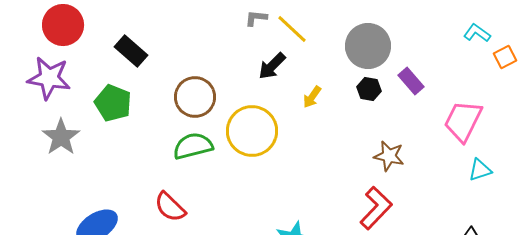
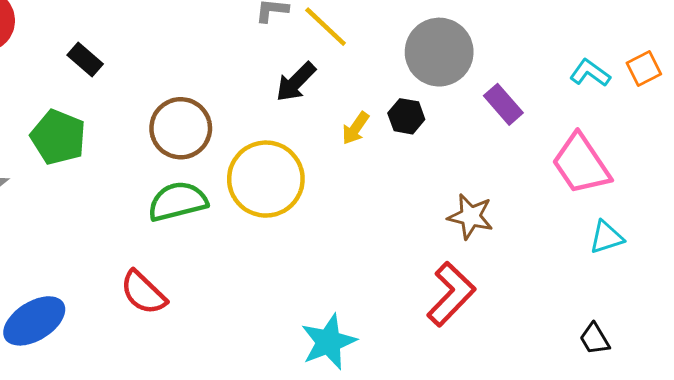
cyan L-shape: (477, 33) -> (590, 73), moved
black rectangle: (131, 51) -> (85, 60), size x0.7
black hexagon: (369, 89) -> (406, 116), moved
pink trapezoid: (463, 121) -> (581, 164), turned -60

